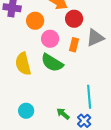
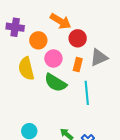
yellow semicircle: (23, 64) -> (26, 69), moved
cyan line: (89, 97) -> (87, 93), moved

